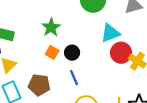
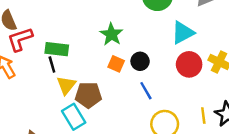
red circle: (121, 53) -> (189, 64), moved
brown pentagon: (39, 85) -> (88, 95), moved

